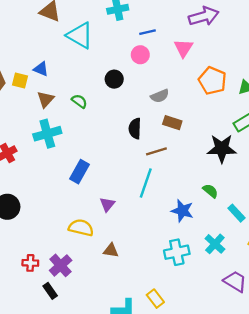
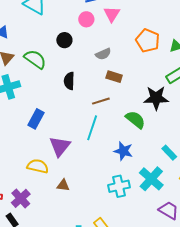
pink triangle: (183, 48) -> (112, 14), moved
green semicircle: (79, 101) -> (35, 59), size x1.6
black semicircle: (135, 128) -> (69, 81), moved
green semicircle: (210, 191) -> (135, 120), moved, size x1.5
purple triangle: (107, 204) -> (60, 146), size x1.6
cyan cross: (215, 244) -> (151, 179), size x1.4

